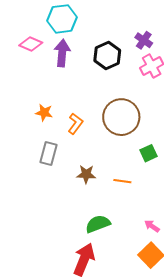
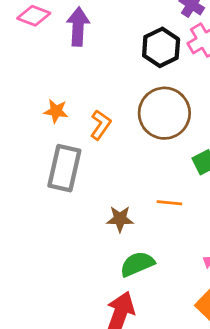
black hexagon: (107, 55) -> (161, 47), moved
gray rectangle: (48, 153) -> (64, 168), size x1.4
brown star: (86, 174) -> (120, 219), moved

